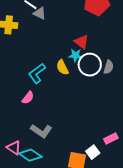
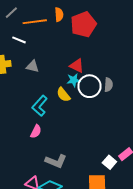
gray triangle: (40, 13) -> (32, 66), moved
white square: (93, 152) -> (109, 162), moved

